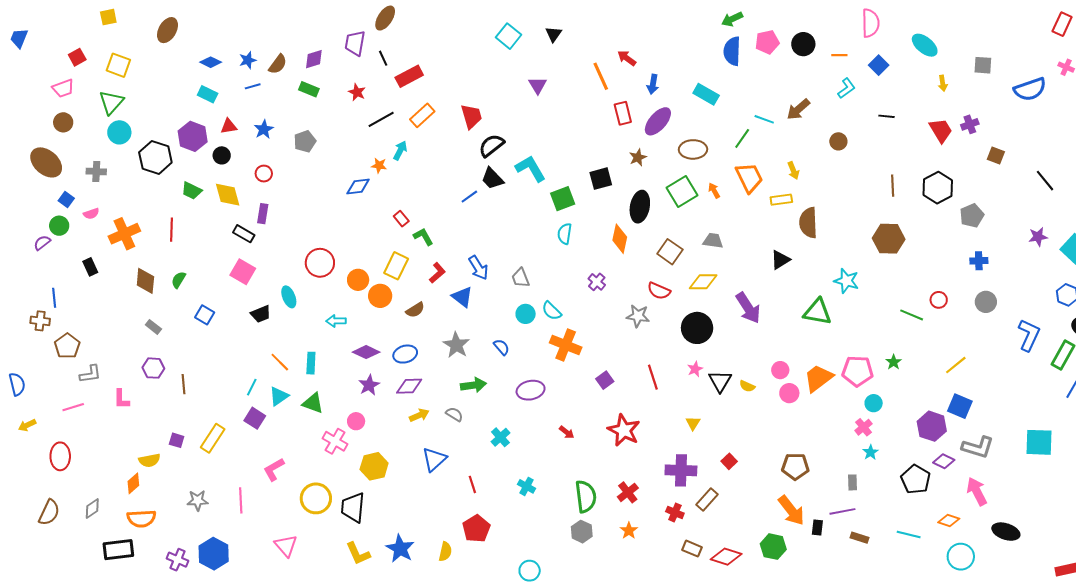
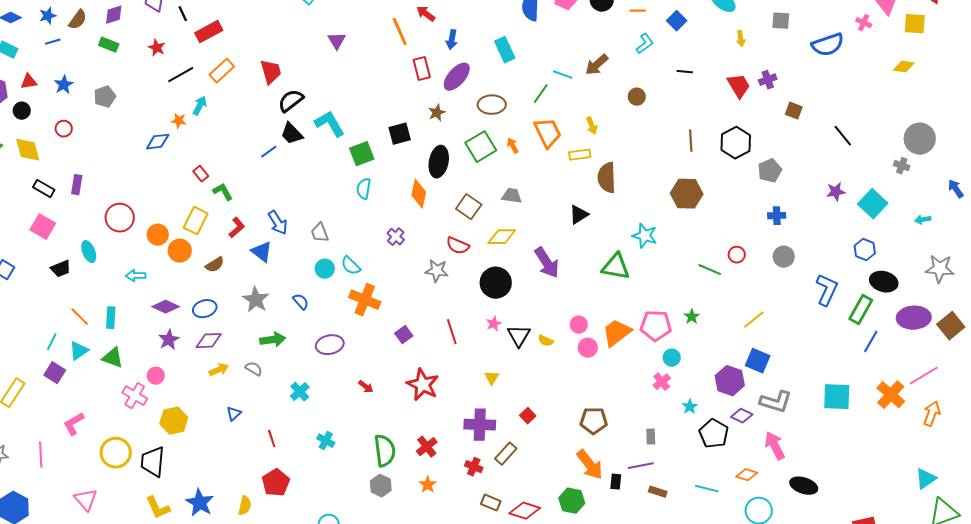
cyan rectangle: (706, 94) -> (505, 50), turned 35
purple rectangle: (263, 214) -> (77, 185), moved
cyan star: (871, 452) -> (690, 407), moved
blue triangle: (434, 459) -> (234, 414), size x0.6

